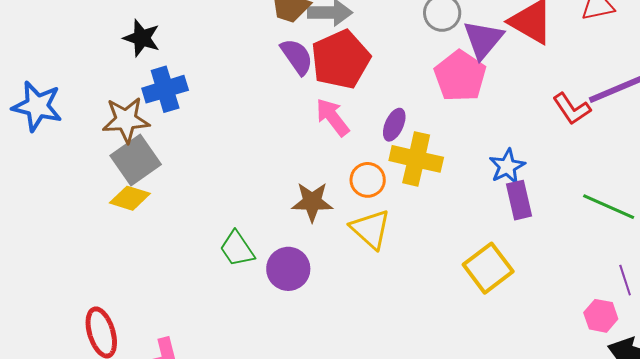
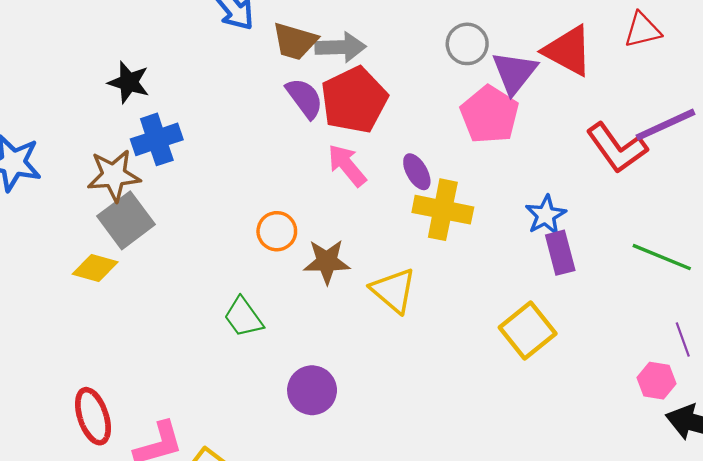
red L-shape: (572, 109) -> (617, 148), size x1.4
purple ellipse: (394, 125) -> (417, 172), turned -52
orange circle: (368, 180) -> (277, 231), moved
yellow diamond: (130, 198) -> (95, 268), moved
purple circle: (288, 269) -> (312, 390), moved

